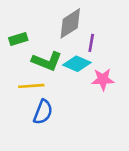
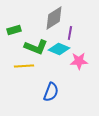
blue semicircle: (43, 112) -> (51, 92), moved

